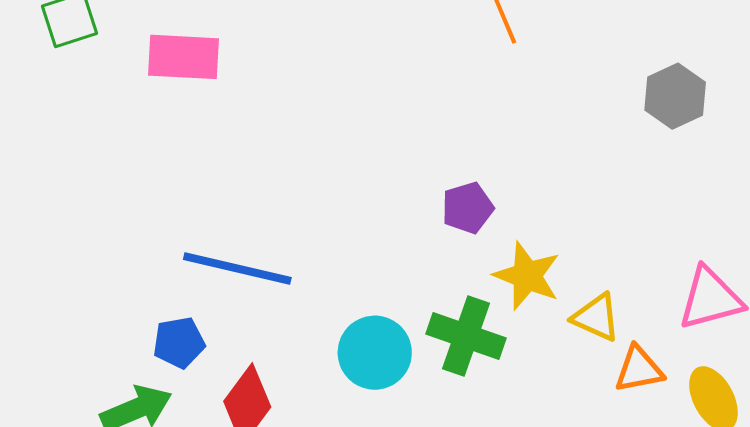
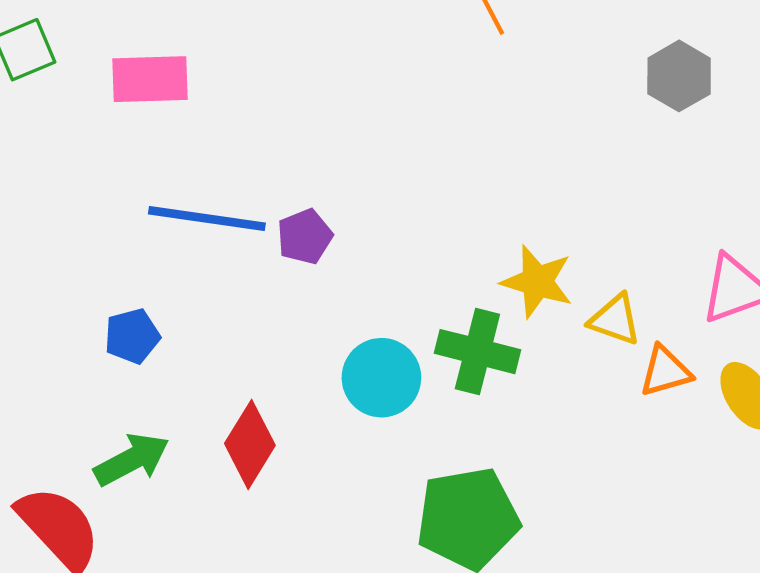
purple pentagon: (468, 208) -> (305, 237), moved
blue line: (237, 268) -> (207, 219), moved
blue pentagon: (179, 343) -> (132, 336), moved

